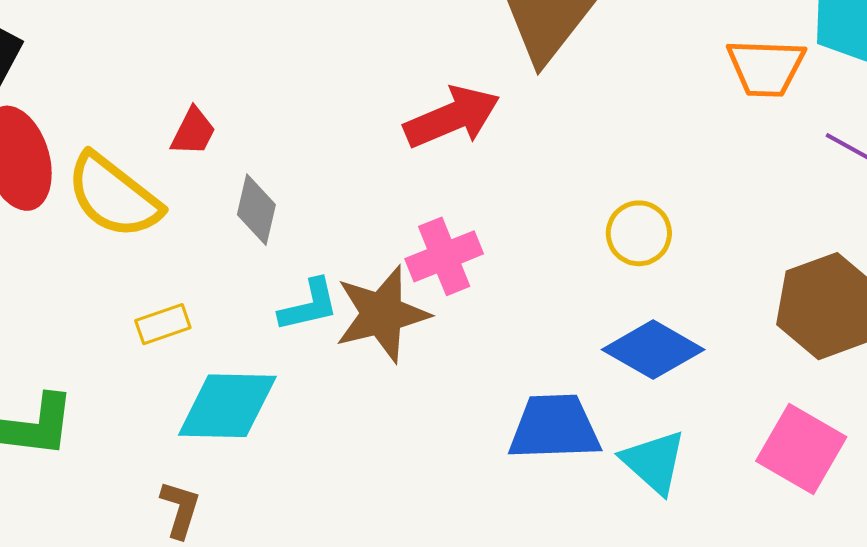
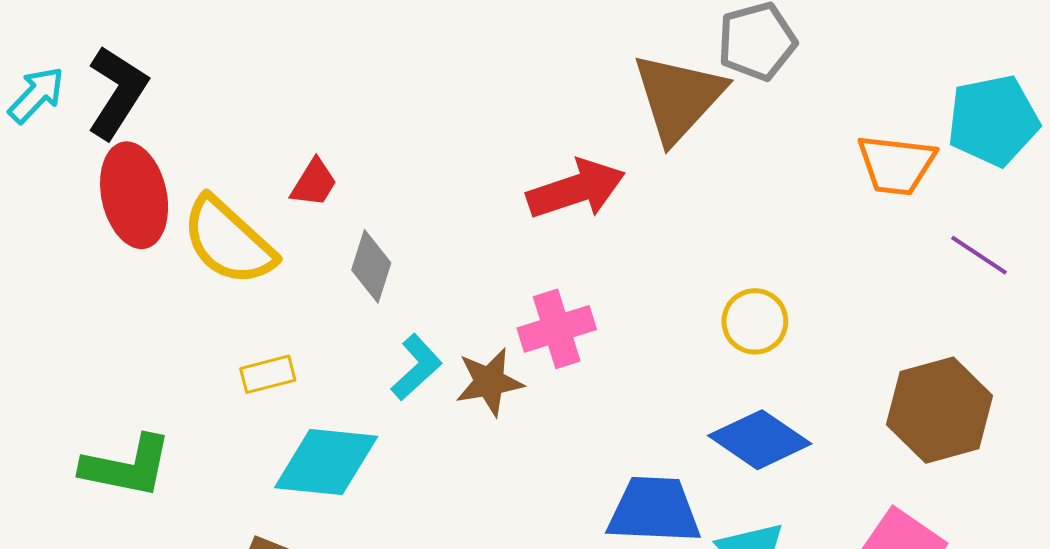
cyan L-shape: (309, 305) -> (416, 367), turned -34
brown star: (382, 314) -> (489, 382), size x0.7

